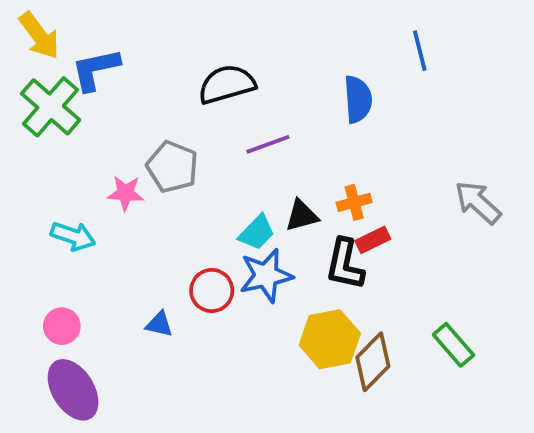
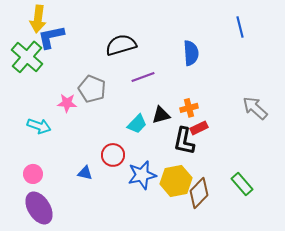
yellow arrow: (39, 36) -> (38, 19), moved, turned 44
blue line: (420, 51) -> (240, 27), moved
blue star: (266, 275) -> (142, 175), moved

